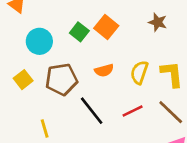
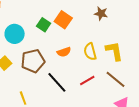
yellow semicircle: (139, 72) -> (90, 52), turned -30

